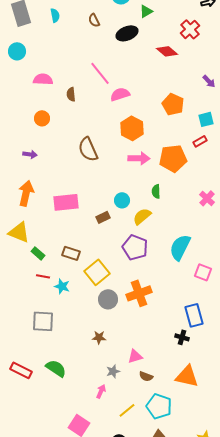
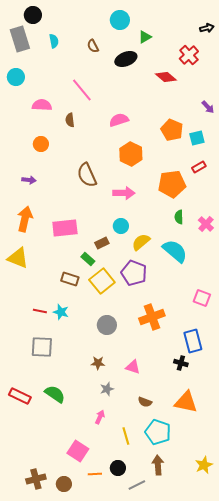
pink line: (100, 73) -> (82, 90), moved
cyan square: (206, 119) -> (197, 138), moved
pink arrow: (139, 158) -> (124, 193), moved
green semicircle: (156, 191) -> (179, 217), moved
cyan semicircle: (180, 247) -> (175, 251), moved, turned 104
green rectangle: (38, 253) -> (88, 259), moved
yellow square: (97, 272) -> (102, 281), moved
red line: (43, 276) -> (40, 311), moved
orange cross: (139, 293) -> (152, 317), moved
pink triangle: (135, 356) -> (133, 367), moved, turned 35
gray star: (113, 371) -> (107, 389), moved
yellow line: (127, 410) -> (126, 436), turned -66

